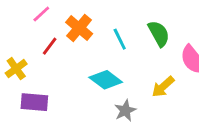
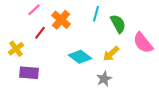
cyan line: (120, 39) -> (96, 14), moved, turned 42
yellow arrow: (163, 87) -> (111, 54), moved
gray star: (125, 111) -> (104, 79), moved

